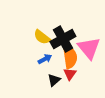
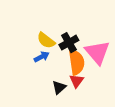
black cross: (63, 39) -> (69, 43), size x0.7
blue arrow: (45, 59) -> (42, 57), moved

